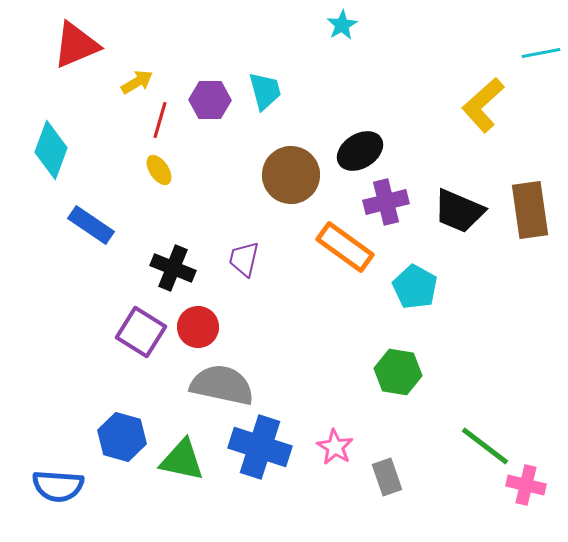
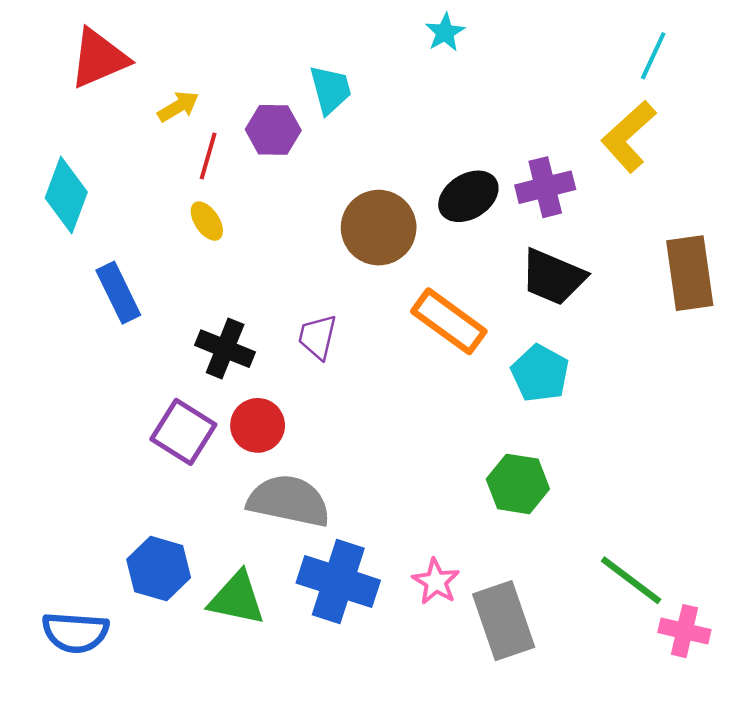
cyan line: (541, 53) -> (653, 56), moved, turned -54
cyan trapezoid: (265, 91) -> (330, 90), moved
purple cross: (386, 202) -> (545, 187), moved
black trapezoid: (459, 211) -> (553, 277), moved
blue rectangle: (91, 225) -> (118, 293), turned 30
gray rectangle: (387, 477) -> (504, 621), size x1.6

